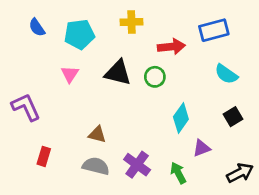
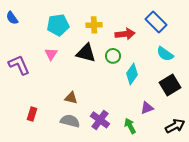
yellow cross: (132, 22) -> (94, 25), moved
blue semicircle: (37, 27) -> (12, 18), moved
blue rectangle: (214, 30) -> (156, 22), turned 60
purple L-shape: (26, 107) -> (19, 65), moved
black square: (233, 117) -> (170, 85), size x1.5
cyan diamond: (181, 118) -> (132, 74), moved

